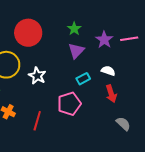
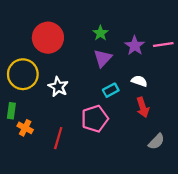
gray semicircle: (123, 124) -> (156, 142), turned 91

